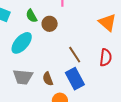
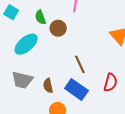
red semicircle: (106, 57) -> (111, 82), moved
blue rectangle: (75, 79) -> (76, 90), turned -35

